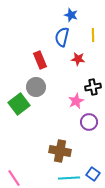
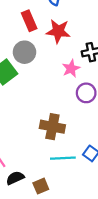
red star: (78, 59) -> (58, 31), moved, size x1.5

